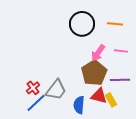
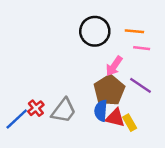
pink line: (121, 51) -> (142, 48), moved
purple line: (120, 80) -> (140, 85), moved, turned 36
blue line: (36, 103) -> (17, 119), moved
blue semicircle: (79, 105) -> (101, 111), moved

